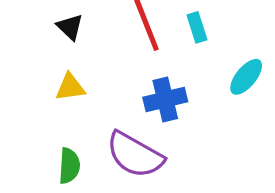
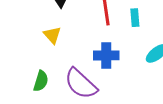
yellow triangle: (70, 87) -> (52, 35), turned 42

